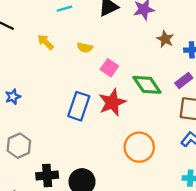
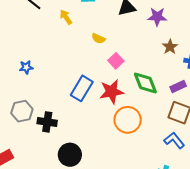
yellow arrow: (46, 42) -> (66, 17), moved
orange circle: (139, 147) -> (128, 120), moved
black cross: (47, 175) -> (47, 122), moved

